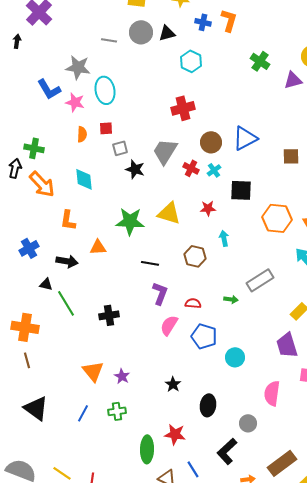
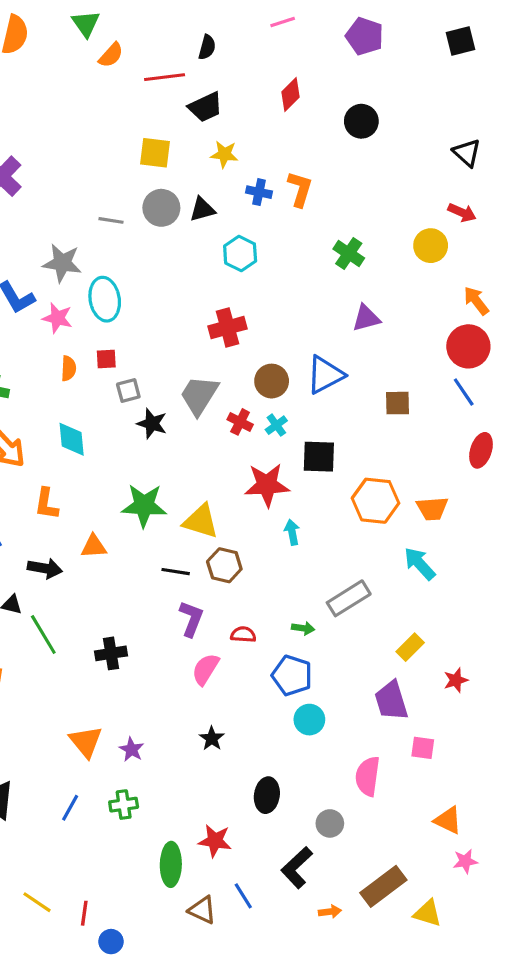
purple triangle: (293, 80) -> (366, 318), moved
red star: (208, 208) -> (267, 485), size x1.8
yellow triangle: (169, 213) -> (201, 521), moved
brown hexagon: (195, 256) -> (224, 565), moved
blue pentagon: (204, 336) -> (292, 675), moved
black star: (173, 384) -> (212, 738), moved

